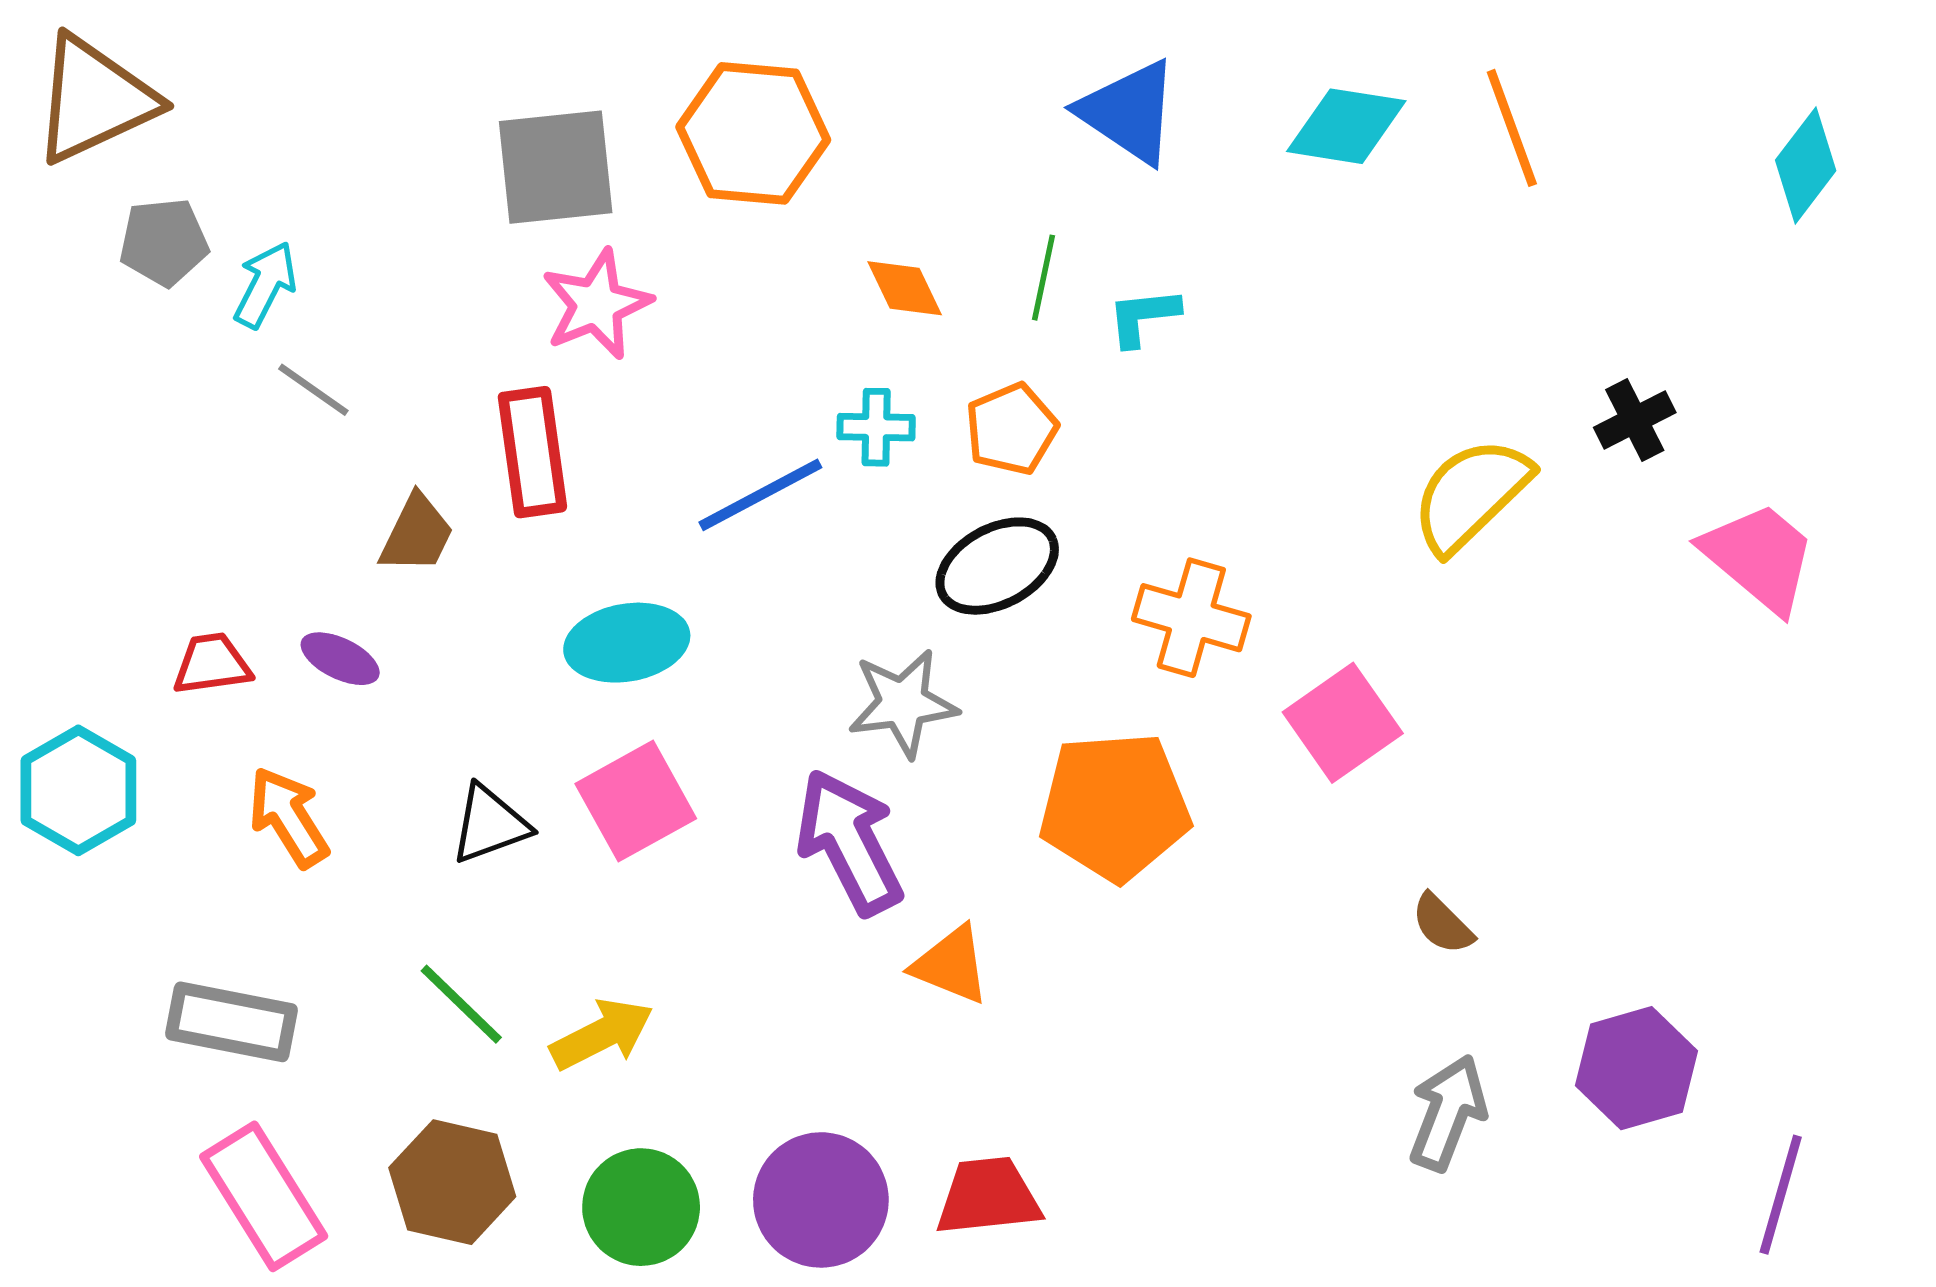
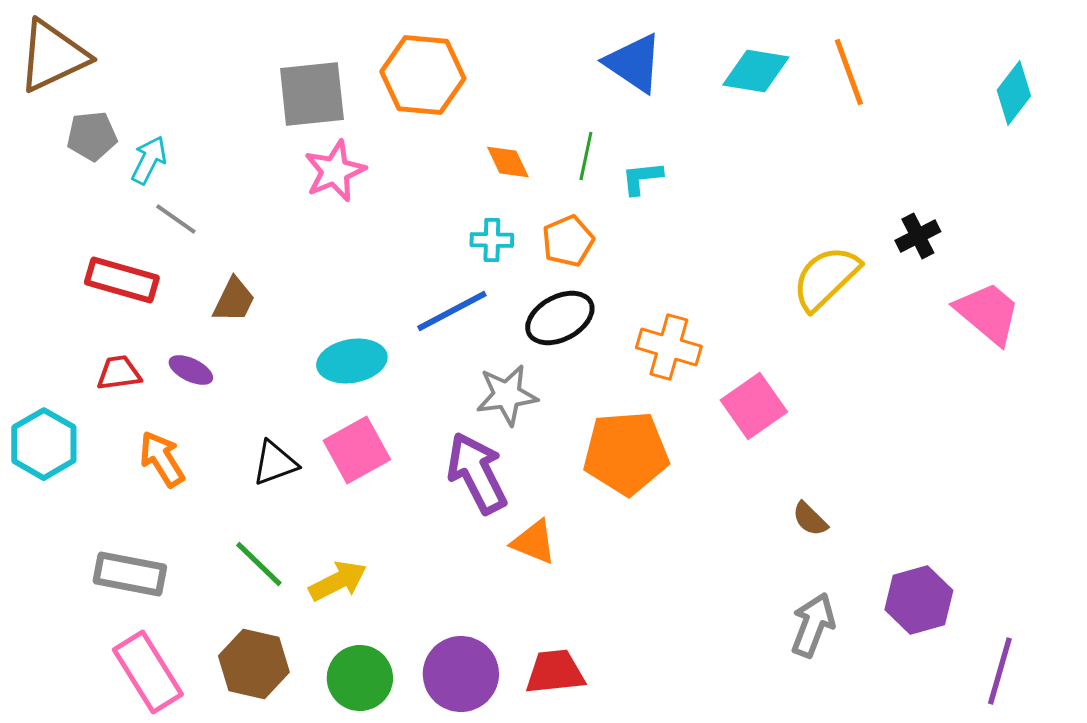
red rectangle: (532, 452) -> (122, 280), moved, turned -66
blue line: (760, 495) -> (452, 311), moved

